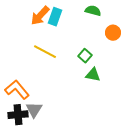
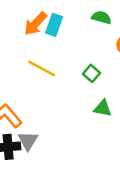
green triangle: (93, 75) -> (103, 108), moved

